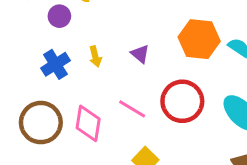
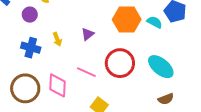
purple triangle: (140, 54) -> (88, 34), turned 48
blue cross: (55, 64) -> (31, 48), turned -36

